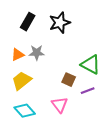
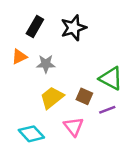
orange triangle: (18, 55) -> (19, 57), moved
yellow trapezoid: (22, 81) -> (52, 98), moved

